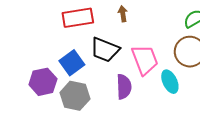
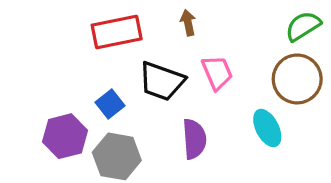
pink trapezoid: (145, 60) -> (217, 73), moved, size x0.7
blue square: (72, 63) -> (110, 104), size x0.7

